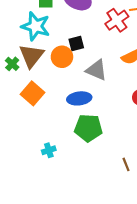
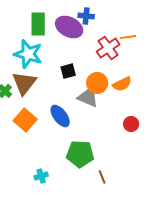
orange circle: (62, 57) -> (97, 83), moved
blue ellipse: (79, 98) -> (60, 116), moved, turned 60
brown line: (126, 164) -> (102, 177), moved

